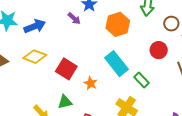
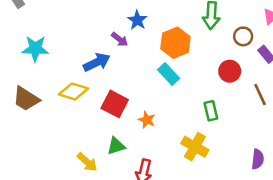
blue arrow: (35, 26) -> (97, 62), moved
cyan rectangle: (116, 64) -> (169, 74), moved, size x0.7
green rectangle: (142, 80) -> (211, 111), turned 35

